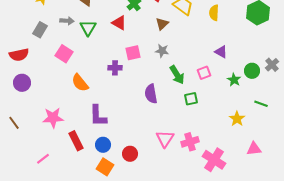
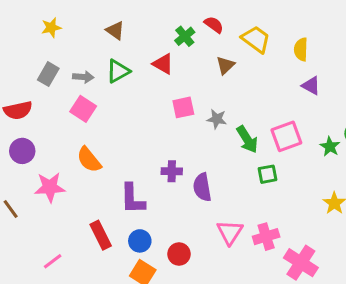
gray arrow: (67, 21) -> (83, 77), moved
green triangle: (88, 28) -> (118, 71), turned 30
gray star: (162, 51) -> (217, 119), moved
purple triangle: (221, 52) -> (311, 86), moved
purple cross: (115, 68) -> (172, 171), moved
pink square: (204, 73) -> (286, 136), size x1.5
orange semicircle: (80, 83) -> (89, 160), moved
purple semicircle: (151, 94) -> (202, 187), moved
pink star: (53, 118) -> (50, 187), moved

